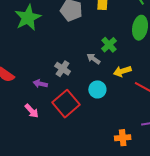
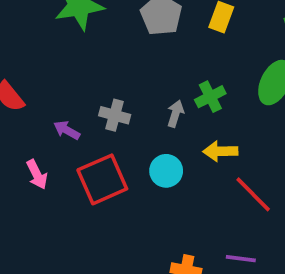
gray arrow: (94, 59) -> (175, 114), turned 56
gray cross: (63, 69) -> (115, 115), turned -35

